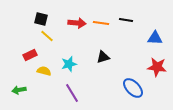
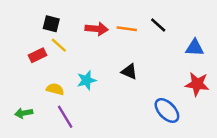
black line: (126, 20) -> (158, 25), turned 32
red rectangle: (30, 55) -> (37, 55), moved
black triangle: (103, 57) -> (129, 72), turned 40
purple line: (72, 93) -> (65, 117), moved

